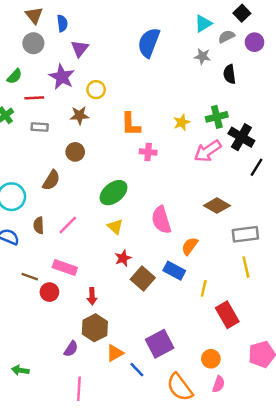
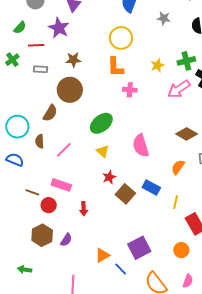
gray star: (202, 56) -> (164, 18), moved
yellow circle: (96, 90) -> (121, 38), moved, size x1.5
brown circle: (75, 152) -> (70, 90), size x1.6
brown semicircle: (39, 225) -> (40, 141), moved
orange semicircle: (190, 246) -> (178, 167), moved
brown hexagon: (95, 328) -> (42, 235), moved
purple semicircle: (71, 349) -> (66, 240), moved
orange circle: (211, 359) -> (181, 250), moved

